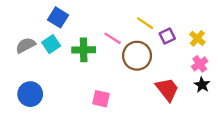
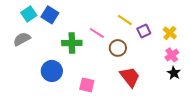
cyan square: (51, 44) -> (29, 14), moved
brown circle: (137, 56) -> (118, 48), size x0.7
red trapezoid: (167, 89) -> (130, 77), moved
blue circle: (30, 94) -> (52, 71), moved

